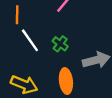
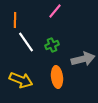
green cross: (60, 44) -> (52, 45), turned 32

